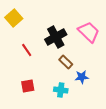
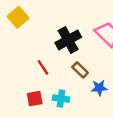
red line: (27, 50) -> (43, 67), moved
cyan cross: (61, 90) -> (61, 99), moved

